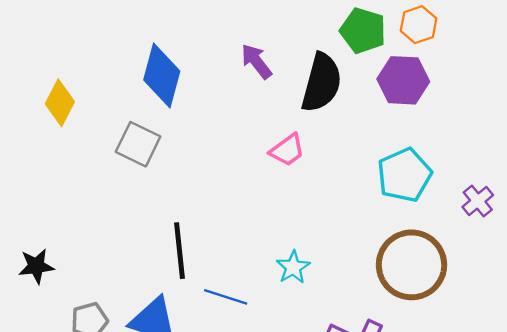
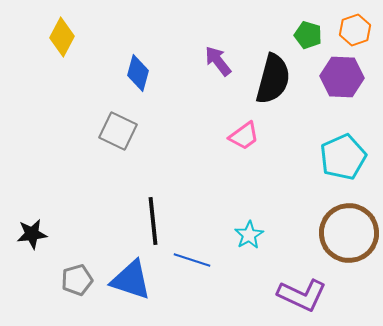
green pentagon: (363, 31) -> (308, 35), size x0.7
blue diamond: (162, 76) -> (138, 73), size x0.7
yellow diamond: (60, 103) -> (62, 37), moved

